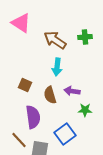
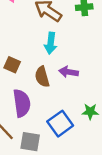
green star: (85, 110) -> (90, 112), moved

